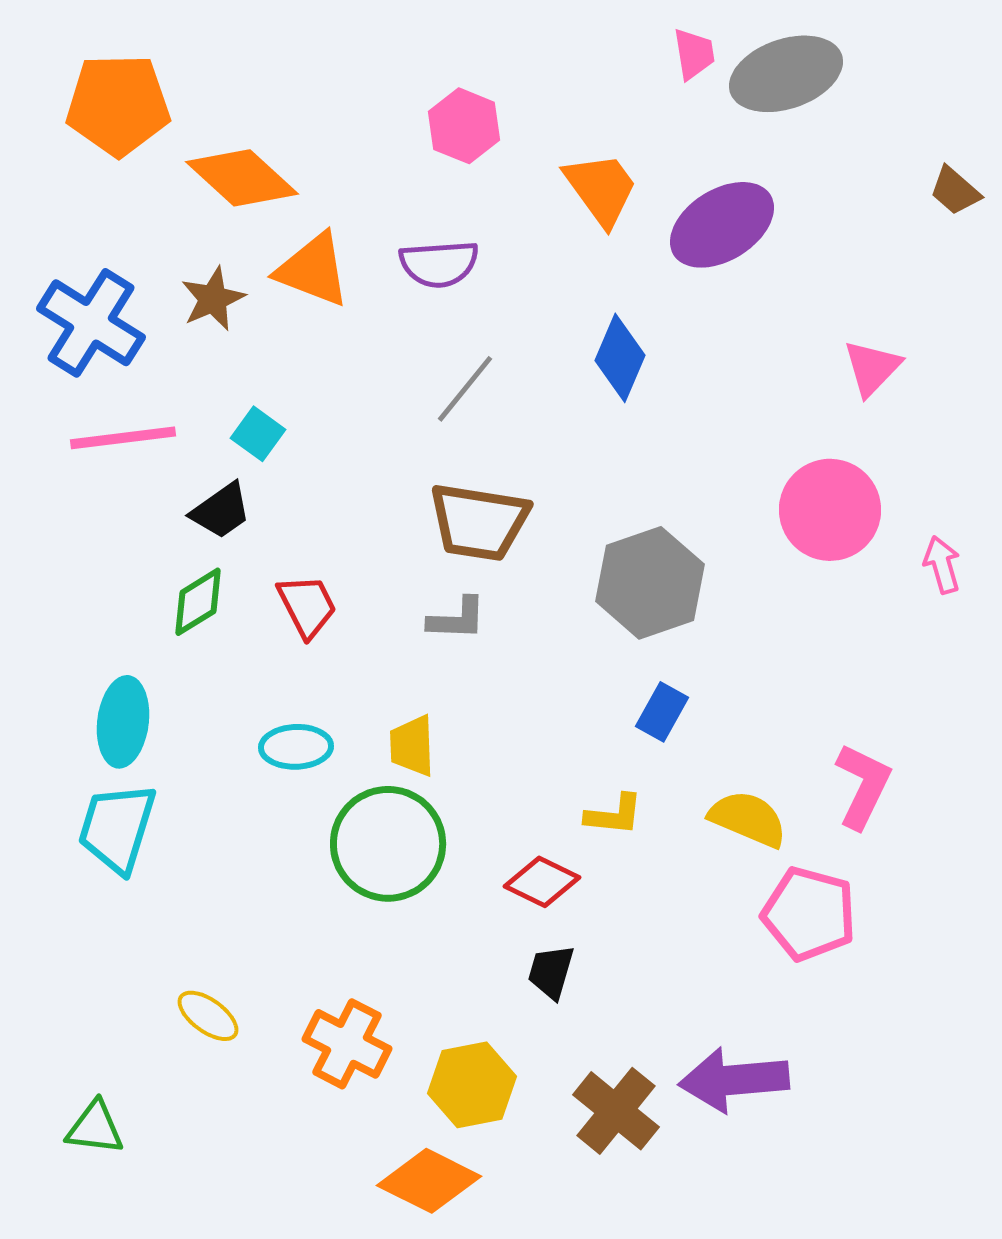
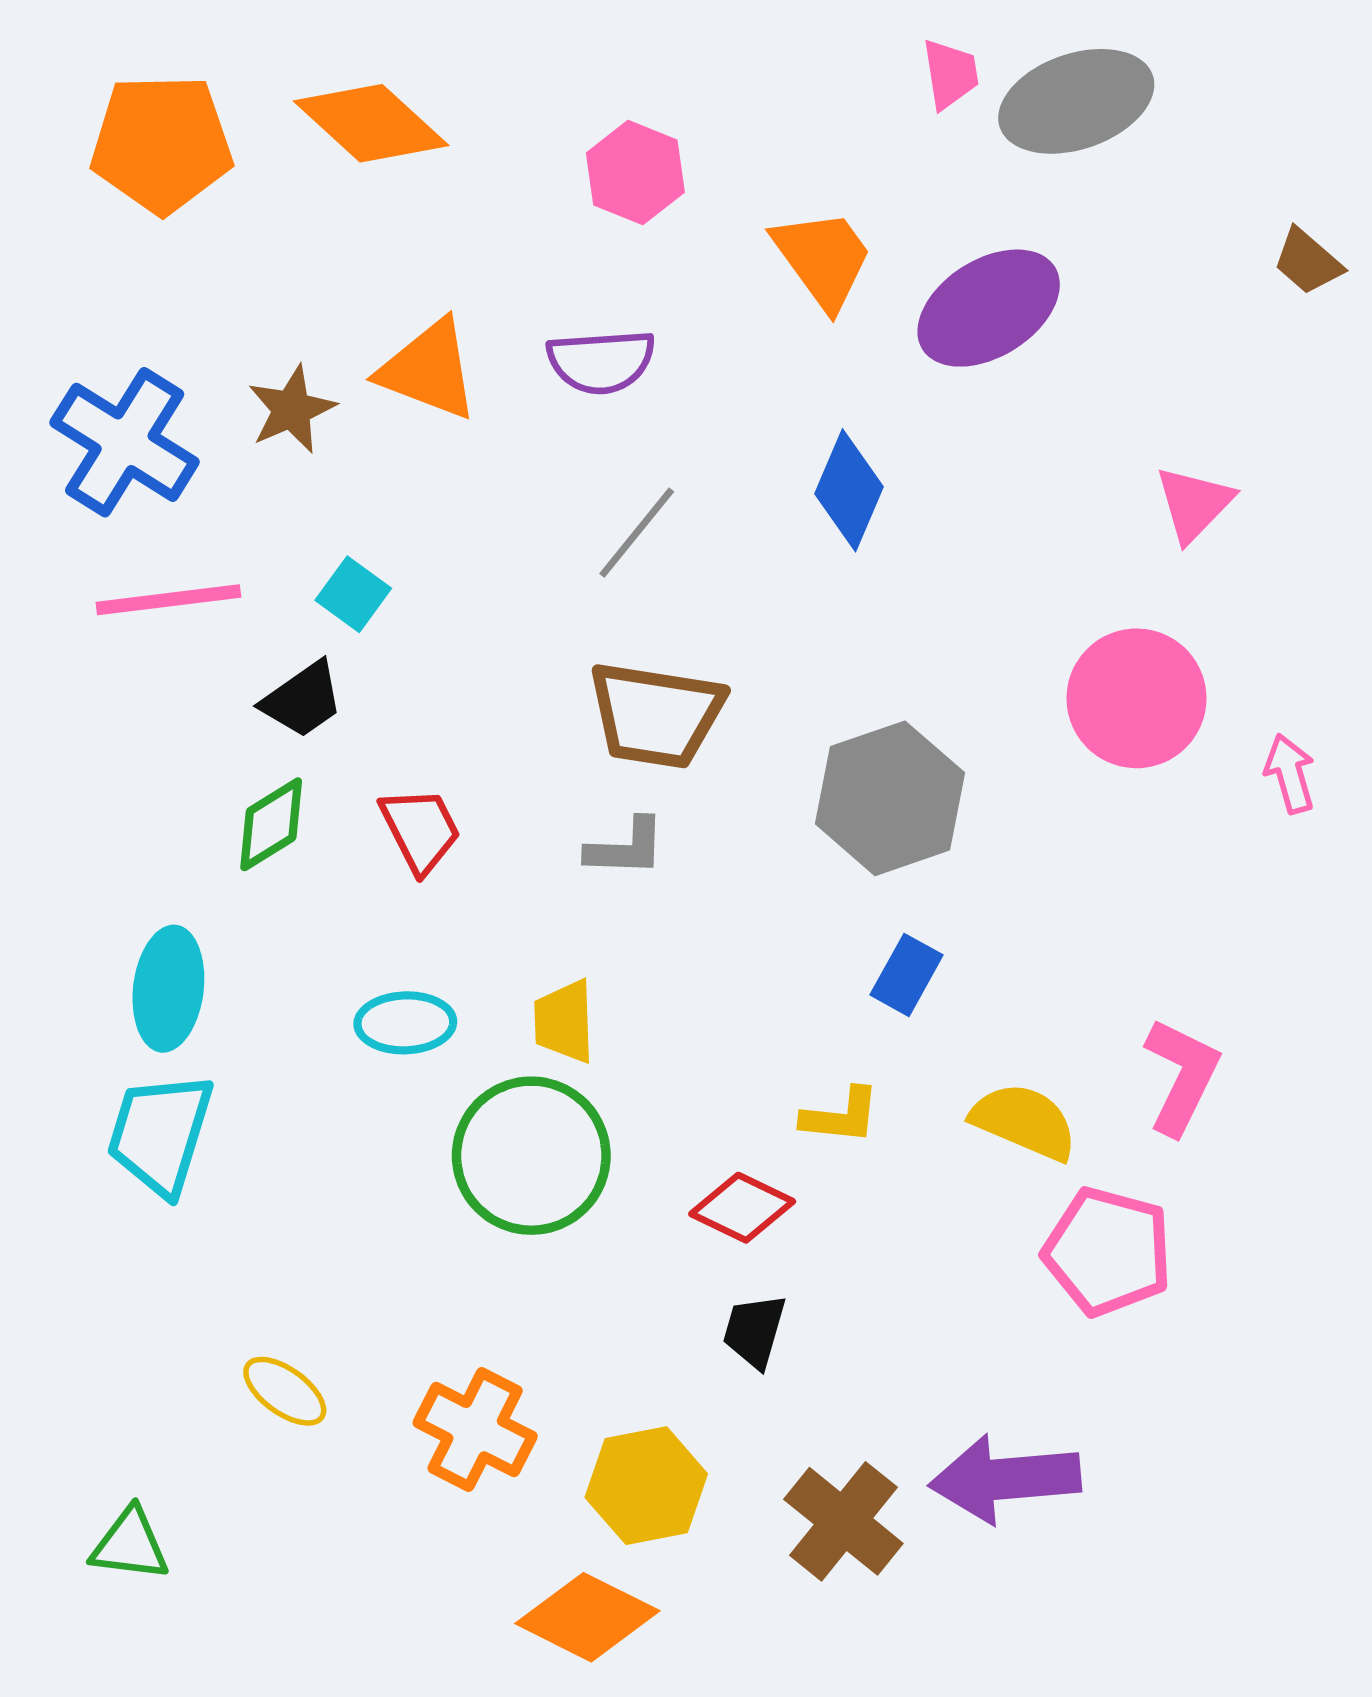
orange diamond: (242, 178) -> (371, 123), moved

